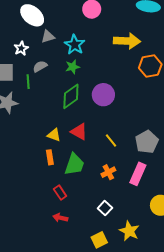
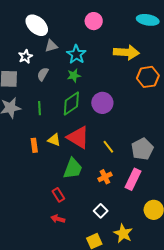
gray semicircle: (40, 66) -> (43, 74), turned -32
green line: (28, 82) -> (39, 108), moved
red triangle: (79, 132) -> (78, 137), size x1.4
orange rectangle: (50, 157) -> (34, 145), moved

